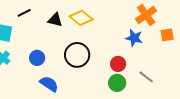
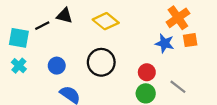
black line: (24, 13) -> (42, 26), moved
black triangle: (55, 20) -> (65, 16), moved
orange square: (167, 35) -> (190, 40), moved

